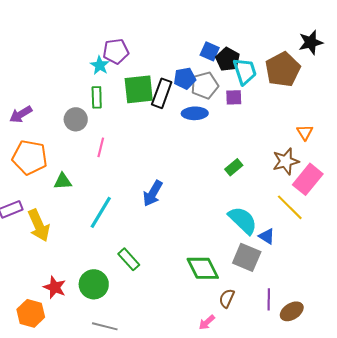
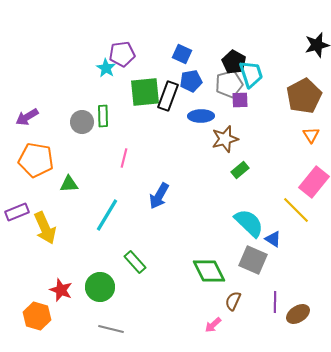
blue square: (210, 51) -> (182, 54), moved
brown pentagon: (283, 69) -> (304, 96), moved
gray pentagon: (205, 85) -> (229, 84), moved
green rectangle: (97, 97) -> (103, 116), moved
pink line: (101, 147) -> (124, 158), moved
brown star: (286, 161) -> (225, 139), moved

